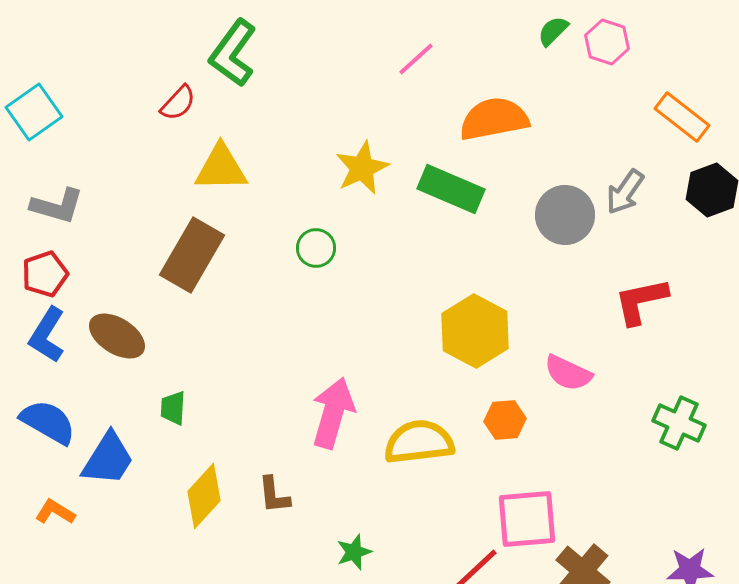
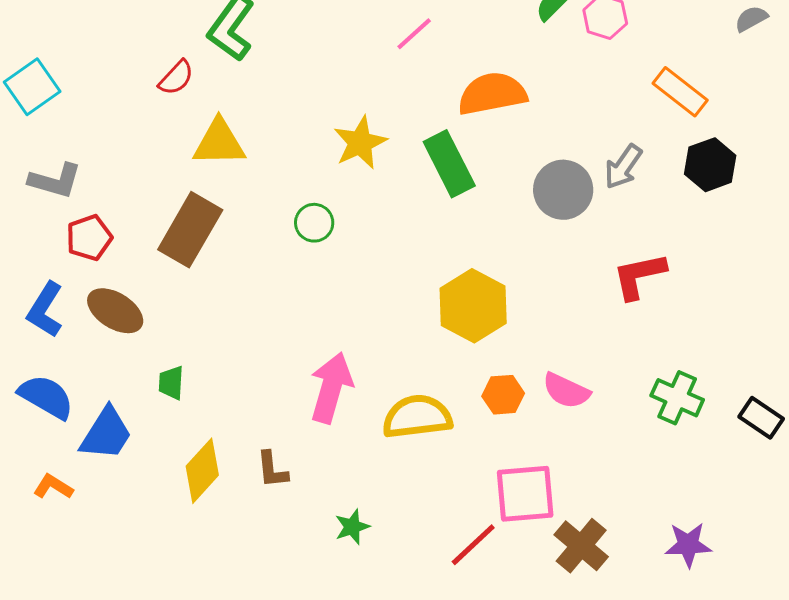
green rectangle: (451, 189) -> (449, 164), turned 40
red pentagon: (45, 274) -> (89, 238), moved
pink semicircle: (568, 373) -> (566, 391), moved

